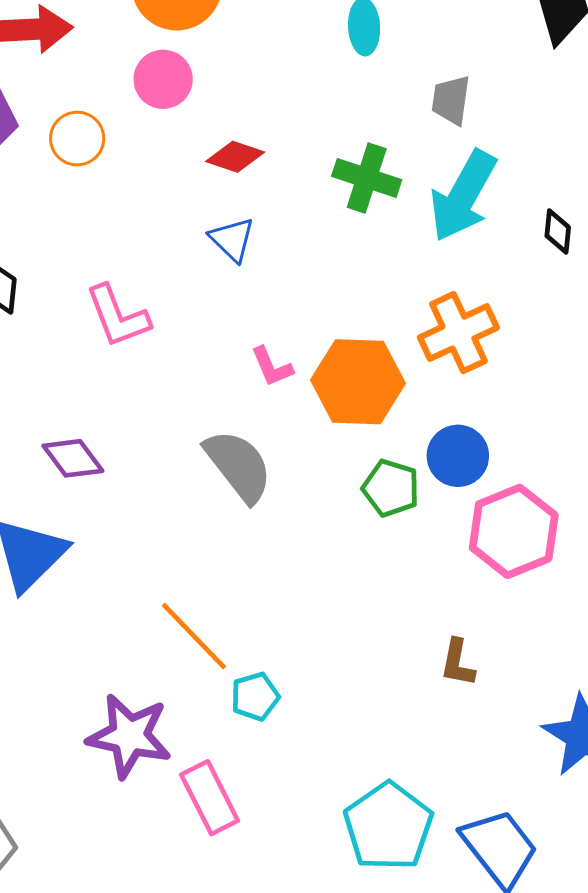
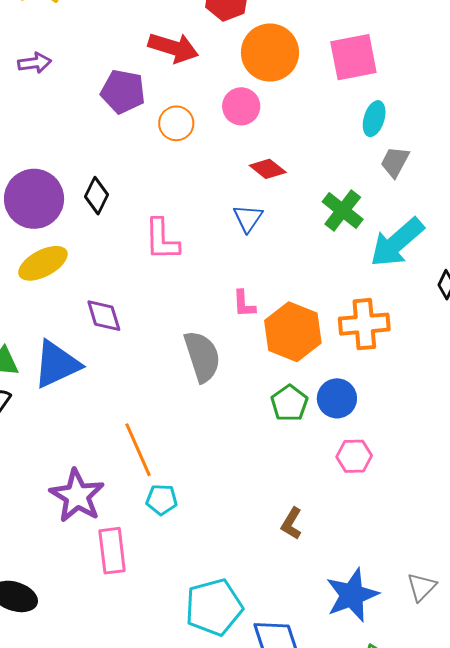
gray trapezoid: (451, 100) -> (395, 162), moved
pink hexagon: (514, 531) -> (354, 456), size x0.6

